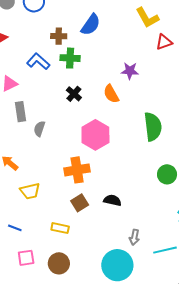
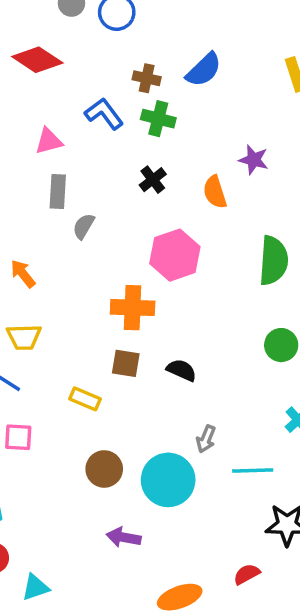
yellow trapezoid: (30, 191) -> (24, 337), moved
brown square: (80, 203) -> (126, 363), turned 30
brown circle: (59, 263) -> (104, 469), moved

